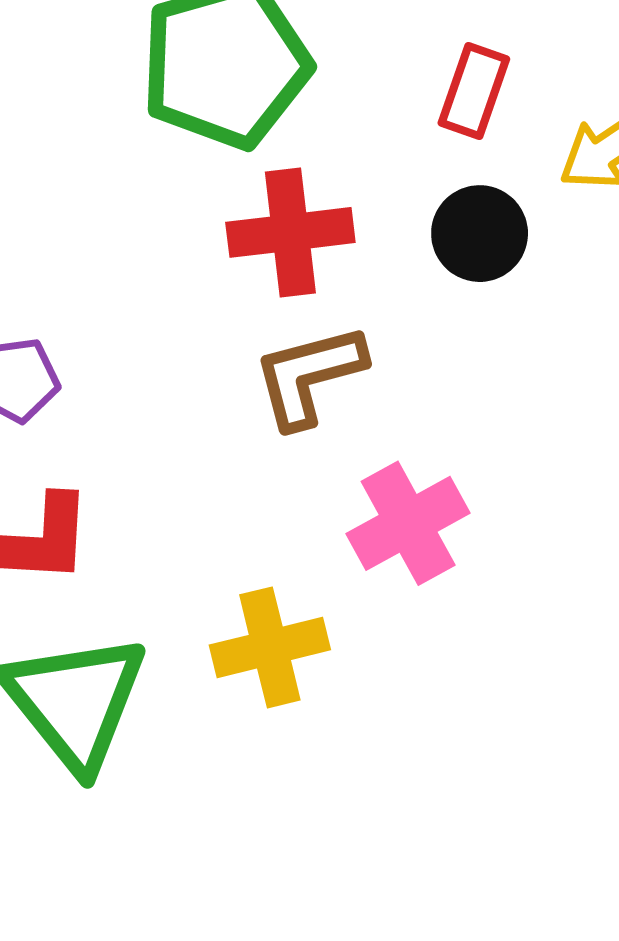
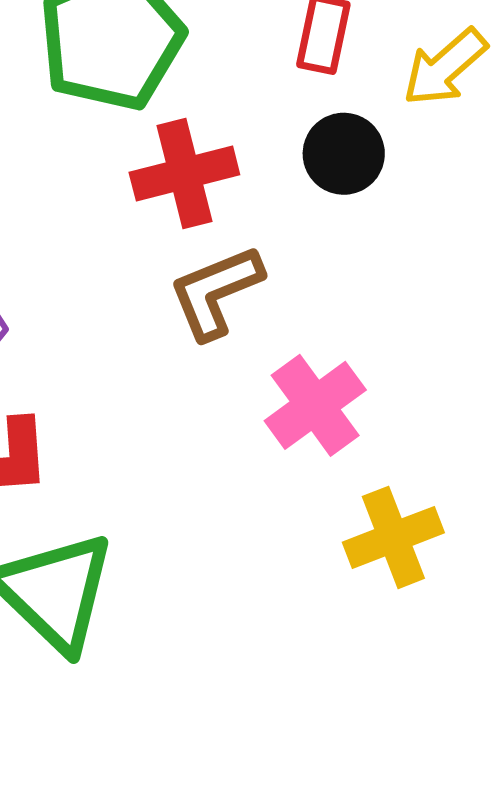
yellow cross: (270, 647) -> (393, 537), moved

